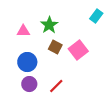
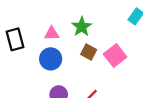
blue circle: (27, 62) -> (51, 59), moved

